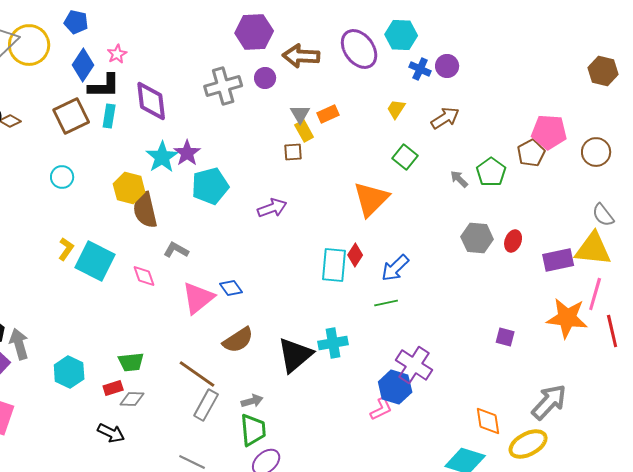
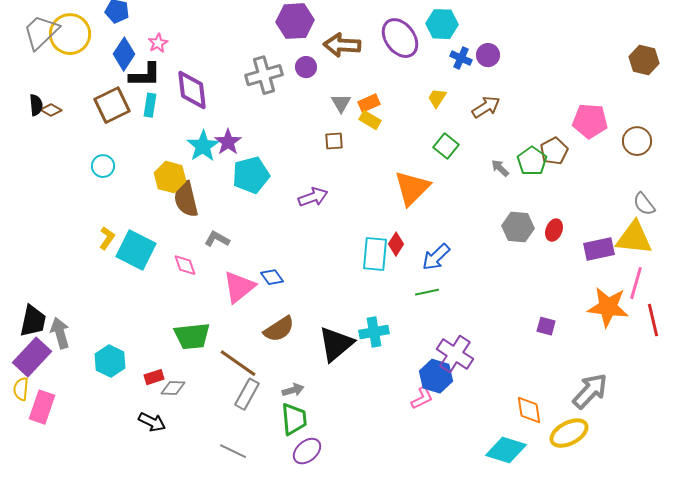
yellow rectangle: (304, 131) -> (370, 120), moved, turned -30
brown pentagon: (531, 153) -> (554, 151), moved
green trapezoid: (131, 362) -> (192, 336), moved, size x1.4

